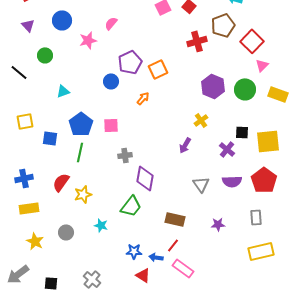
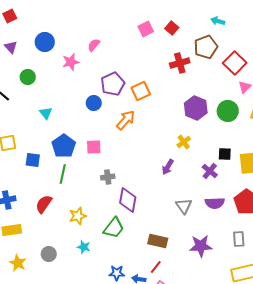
cyan triangle: (63, 91) -> (46, 113), turned -48
orange arrow: (143, 98) -> (126, 120), size x1.5
yellow star: (83, 194) -> (78, 216), moved
purple star: (218, 224) -> (201, 246), size x1.6

